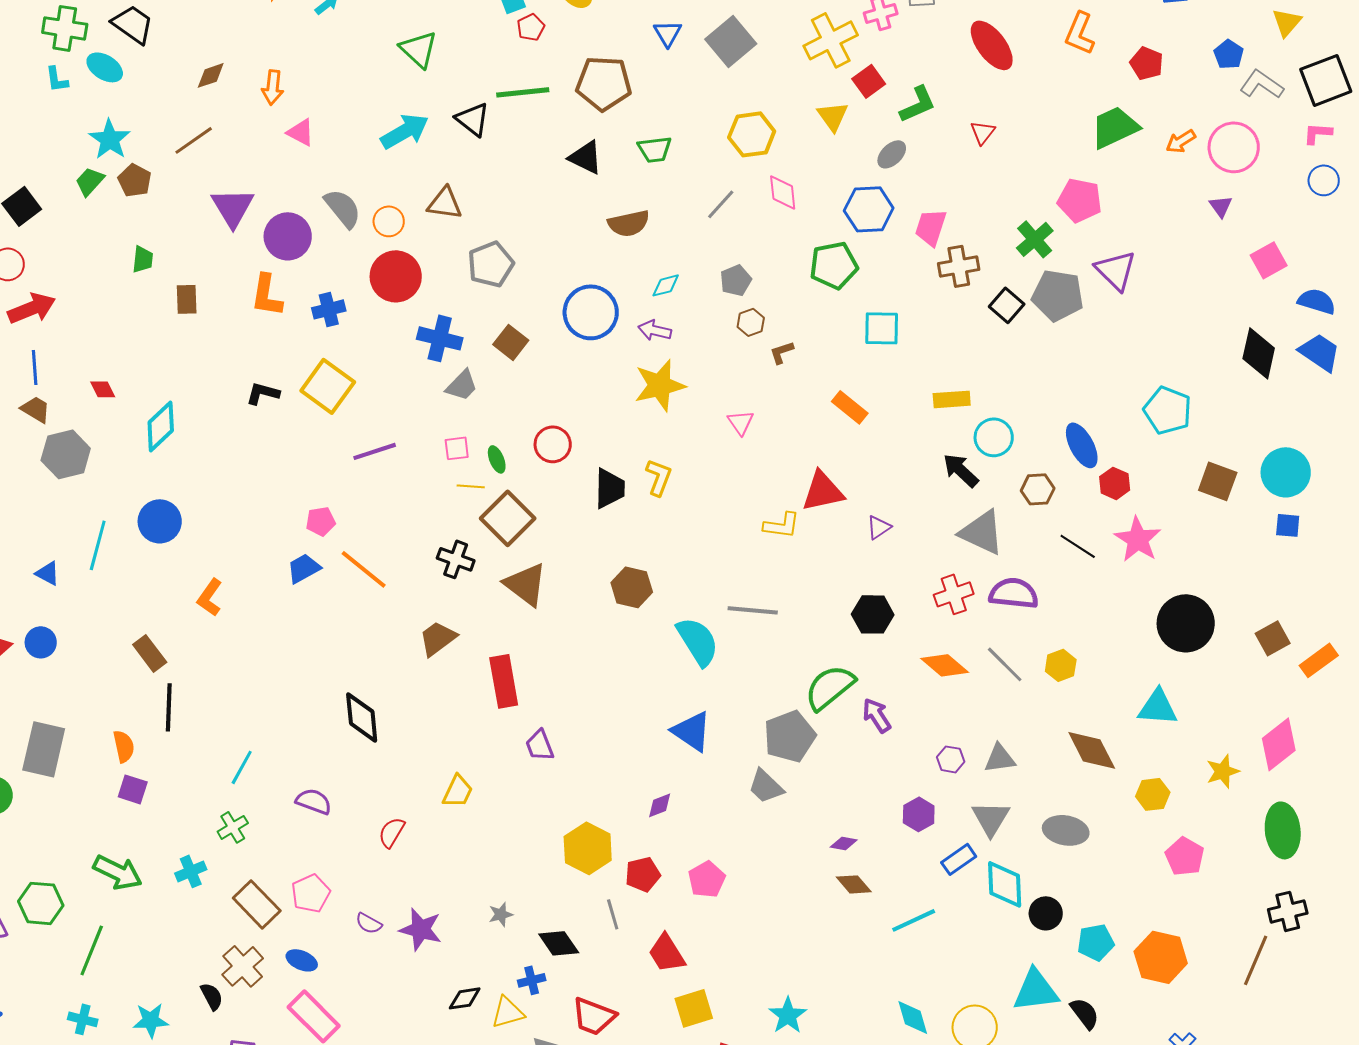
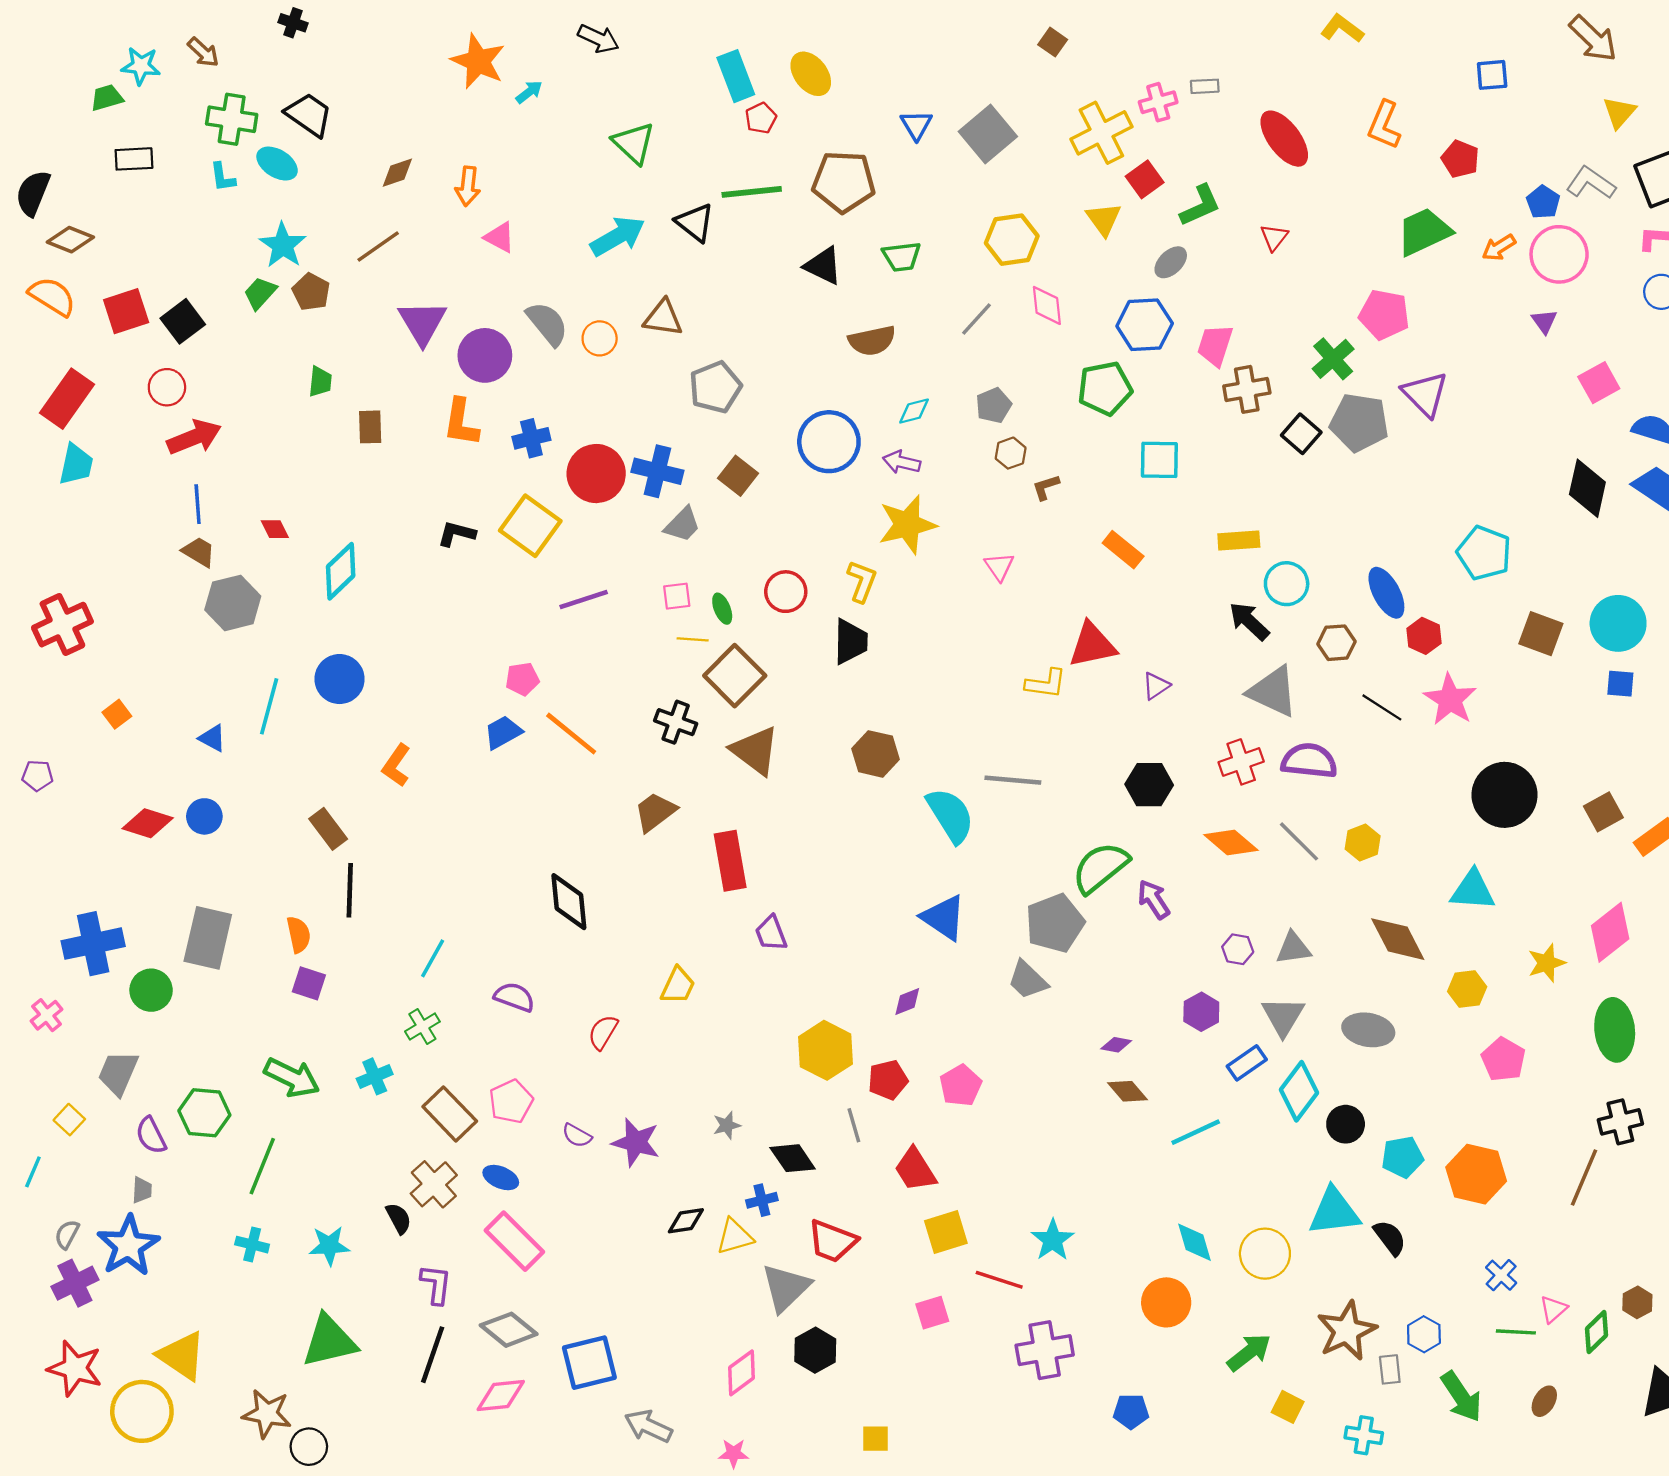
blue pentagon: (1229, 54) -> (1543, 202), moved
red circle: (396, 276) -> (596, 474), moved
yellow L-shape: (659, 477) -> (862, 581), moved
cyan diamond: (1005, 884) -> (1299, 1091), turned 39

